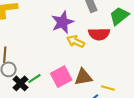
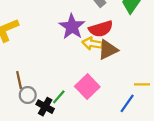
red semicircle: (99, 34) -> (101, 29), moved
brown triangle: (83, 77) -> (108, 50), moved

